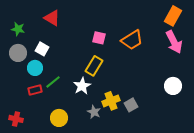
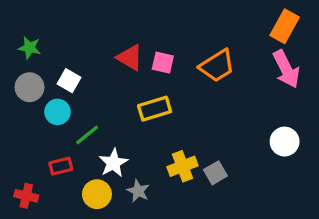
red triangle: (52, 18) -> (130, 58), moved
yellow rectangle: (94, 66) -> (155, 109), turned 42
white star: (82, 86) -> (113, 163), moved
red rectangle: (35, 90) -> (61, 166), moved
gray star: (94, 112) -> (138, 191), moved

